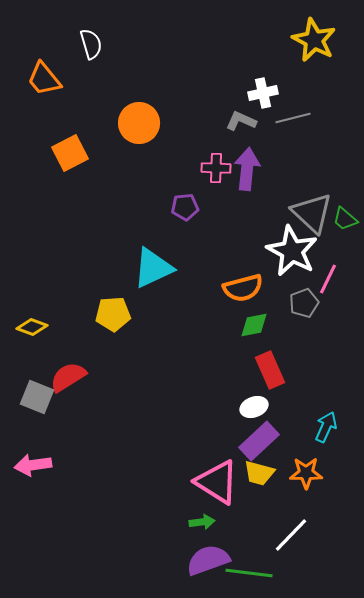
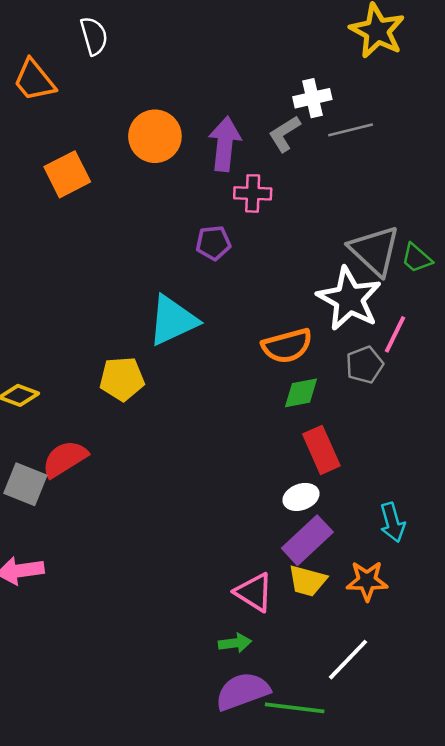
gray L-shape: (241, 121) -> (284, 134), turned -56
purple arrow: (247, 169) -> (225, 144), moved
cyan arrow: (326, 427) -> (392, 522), turned 140
pink triangle: (217, 482) -> (254, 592), size x0.7

